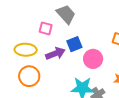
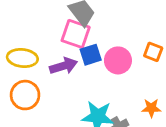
pink square: (46, 28) -> (76, 34), moved, size x1.5
pink circle: (93, 59) -> (118, 60), moved

